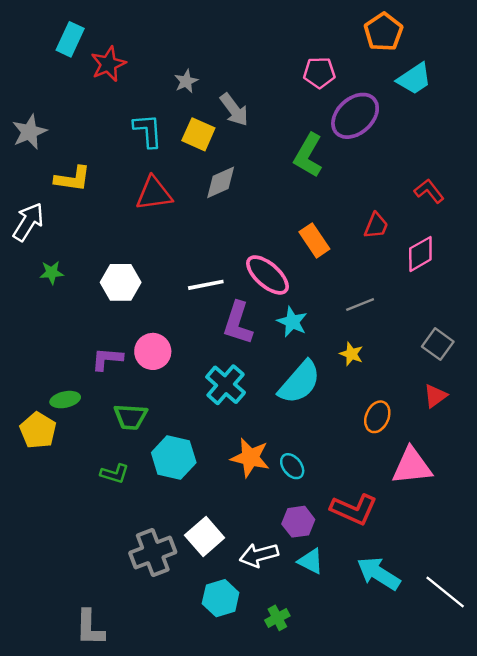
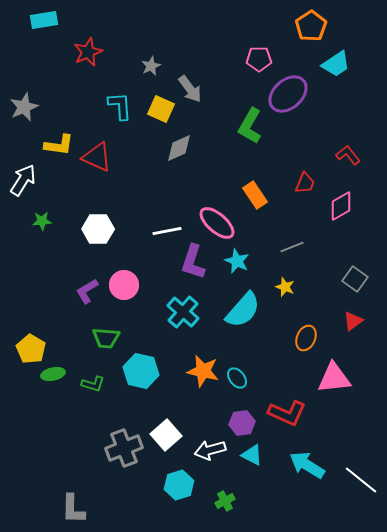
cyan rectangle: (70, 39) -> (44, 20), moved, turned 56
red triangle: (154, 194) -> (97, 157), moved, turned 32
purple L-shape: (107, 359) -> (87, 291), turned -36
green ellipse: (65, 400) -> (53, 374), moved

